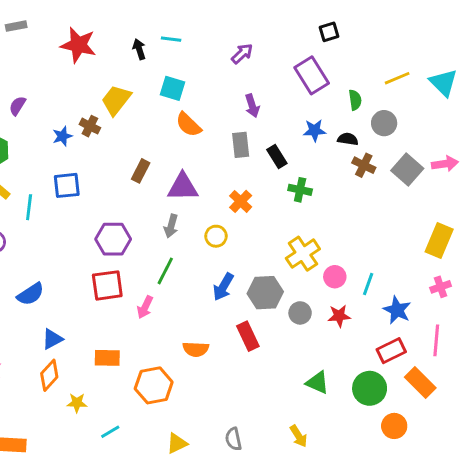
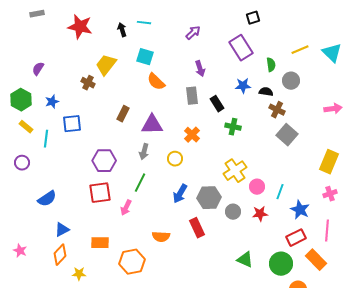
blue star: (62, 136) -> (52, 102), moved
gray square: (407, 170) -> (287, 135), moved

